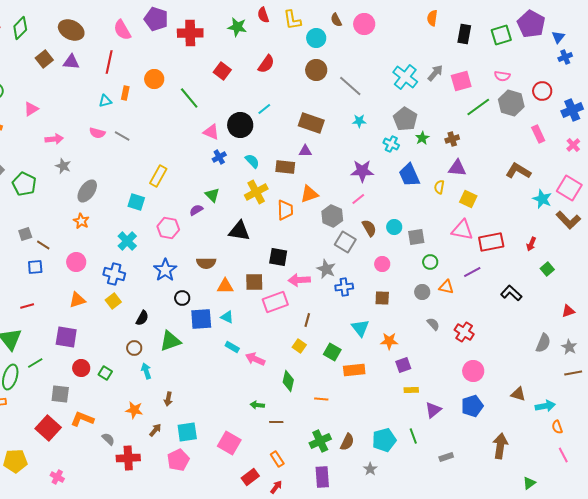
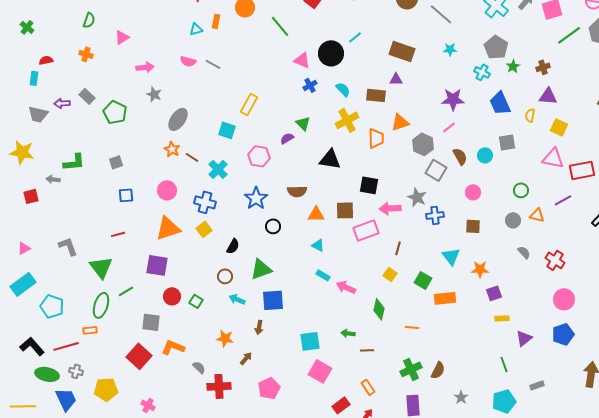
gray square: (416, 237) -> (507, 142), moved
brown line: (43, 245) -> (192, 157), moved
orange triangle: (77, 300) -> (168, 228), size x1.5
blue square: (201, 319) -> (273, 300), moved
cyan arrow: (146, 371) -> (237, 299), turned -49
cyan square: (187, 432) -> (310, 341), moved
cyan pentagon: (384, 440) -> (504, 401), moved

